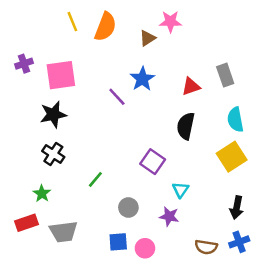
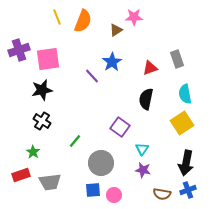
purple cross: (24, 64) -> (19, 50), size x1.5
gray circle: (128, 207) -> (101, 163), size x1.6
black arrow: (237, 207) -> (186, 163), size x1.4
purple star: (169, 216) -> (143, 170), moved

